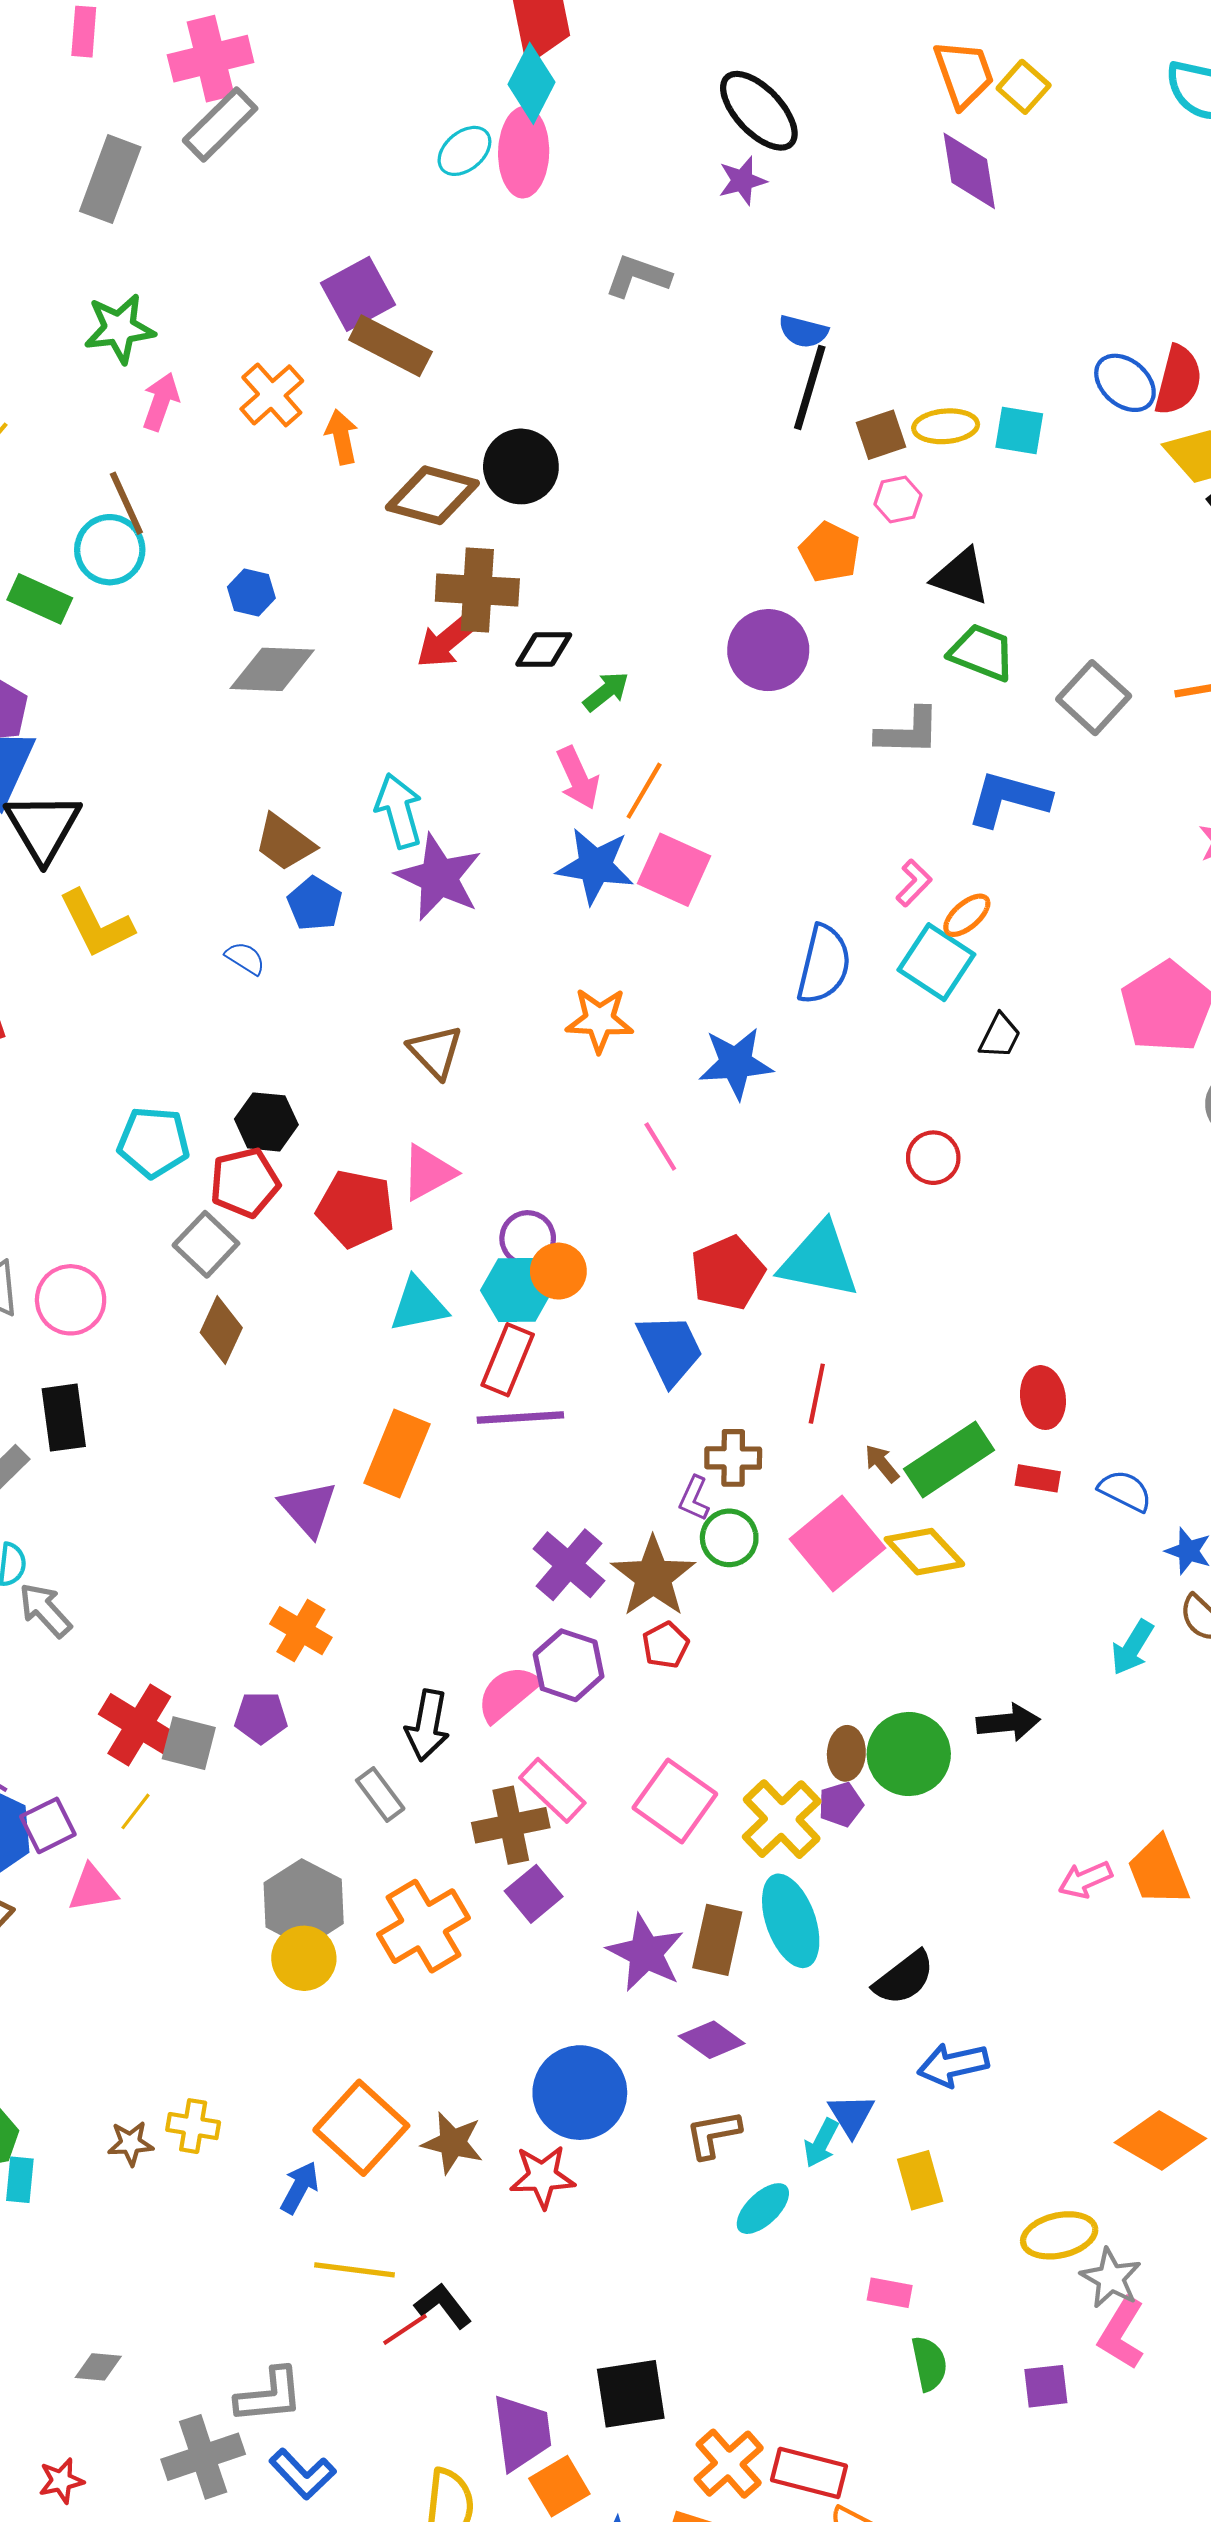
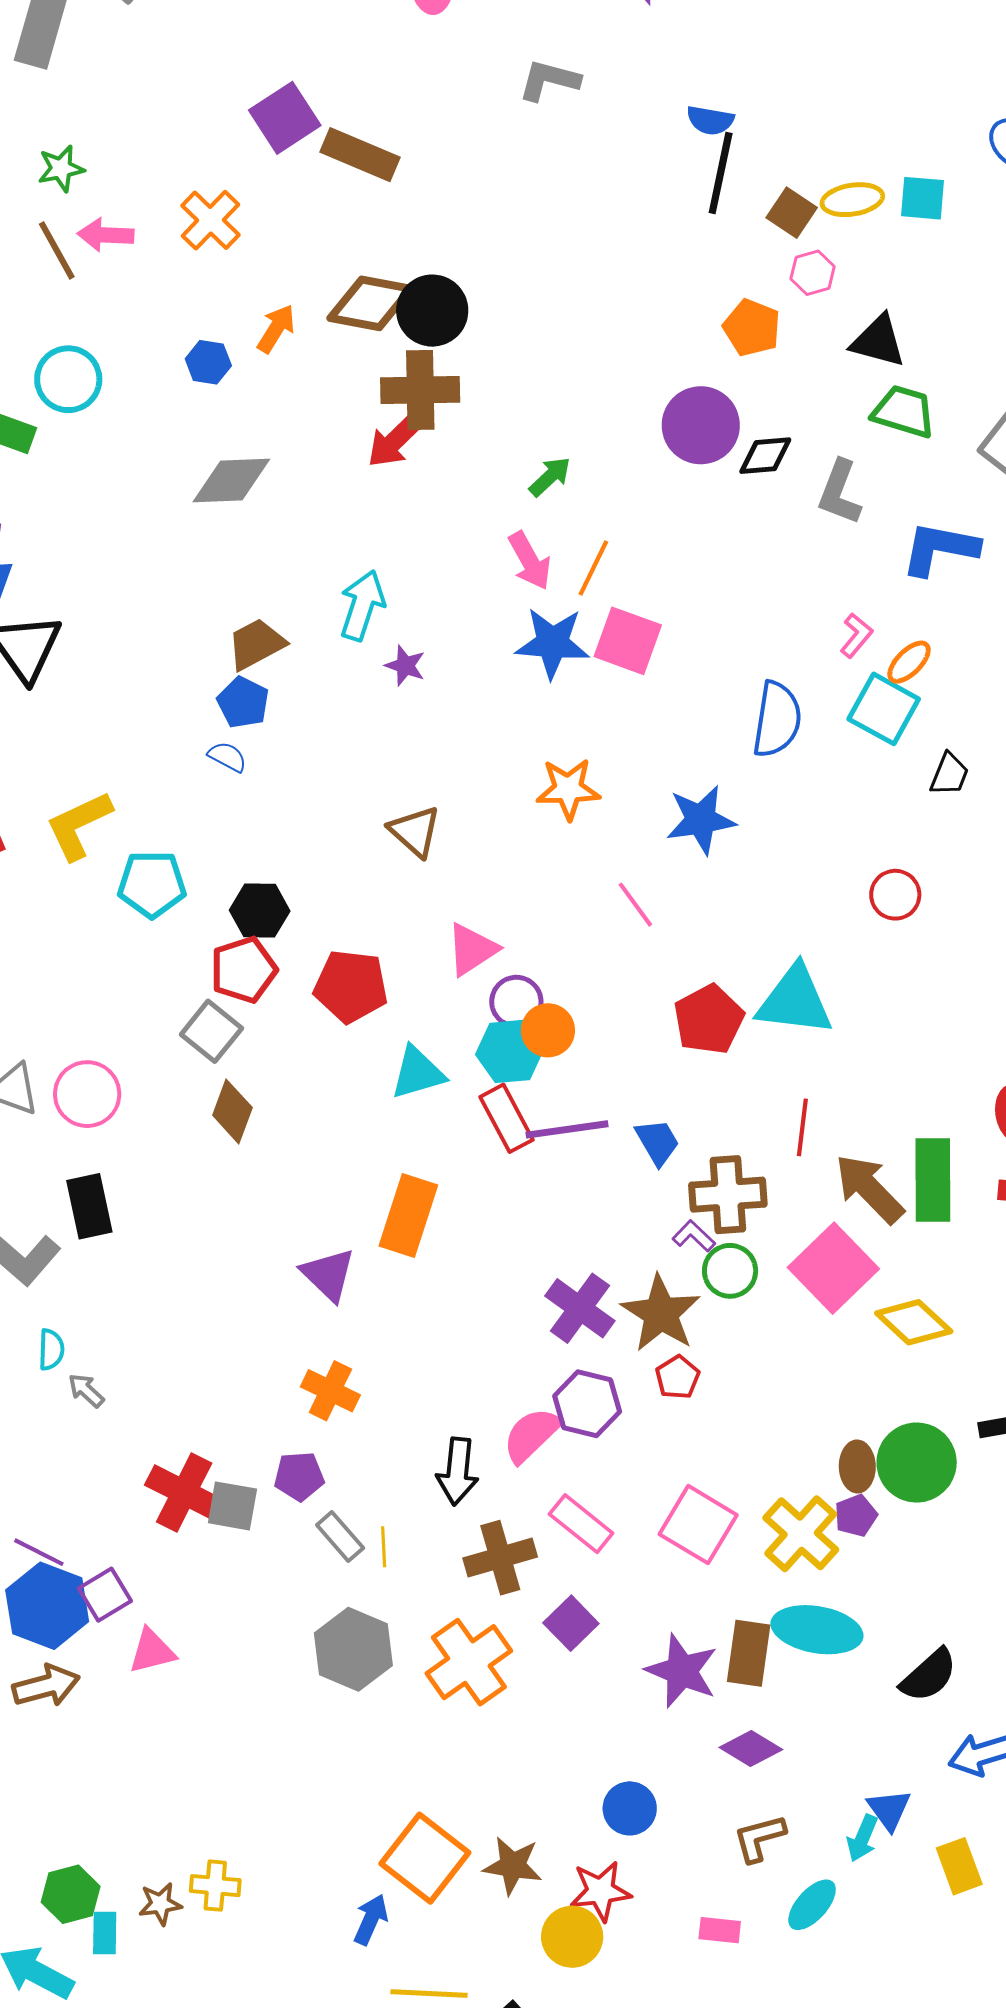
green star: (119, 329) -> (61, 169), size x0.7
brown rectangle: (390, 346) -> (360, 155), moved
pink arrow: (161, 402) -> (106, 235), turned -102
brown square: (881, 435) -> (792, 213), turned -33
orange arrow: (342, 437) -> (276, 329), moved, turned 48
black circle: (521, 466) -> (432, 311), moved
brown line: (126, 503) -> (57, 250), moved
blue hexagon: (251, 592) -> (208, 362), moved
black diamond: (544, 650) -> (765, 456), moved
gray L-shape: (908, 732) -> (840, 492), turned 114
cyan arrow: (399, 811) -> (362, 605), turned 38
brown trapezoid: (285, 843) -> (256, 644), turned 120
purple star: (439, 877) -> (405, 666), size x0.5
blue pentagon: (315, 904) -> (243, 702), moved
yellow L-shape: (96, 924) -> (79, 825), moved, turned 96
cyan pentagon: (154, 1142) -> (152, 884), moved
pink triangle: (428, 1173) -> (472, 949), moved
blue trapezoid: (670, 1349) -> (657, 1142), moved, size x0.7
red rectangle: (508, 1360) -> (506, 1118), turned -46
purple line: (520, 1418) -> (567, 1129), moved
brown cross: (733, 1458) -> (728, 1195), size x1.4
green rectangle: (949, 1459) -> (933, 1180), turned -52
brown arrow: (882, 1463) -> (869, 1189), size x2.0
purple L-shape: (694, 1498) -> (694, 1236), turned 114
yellow diamond: (924, 1552) -> (914, 1322), moved
gray arrow: (45, 1610) -> (86, 1390), size x0.7
gray rectangle: (380, 1794) -> (340, 1536), moved
yellow line: (135, 1811) -> (384, 1547), moved, turned -36
brown cross: (511, 1825) -> (500, 1558), moved
cyan ellipse: (791, 1921) -> (817, 1630), turned -56
yellow circle: (304, 1958) -> (572, 1937), moved
blue circle: (580, 2093) -> (630, 1808), size x0.6
yellow cross: (193, 2126) -> (215, 1886), moved
brown star: (130, 2143) -> (160, 1904), moved
pink rectangle: (890, 2293) -> (720, 1930), moved

